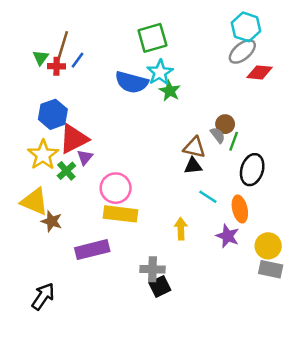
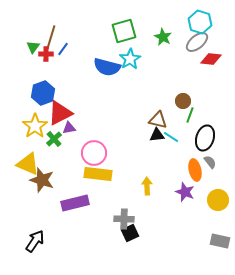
green star: (170, 91) -> (163, 37), moved
gray semicircle: (218, 135) -> (210, 162), moved
purple triangle: (85, 157) -> (69, 128), turned 40
cyan line: (208, 197) -> (171, 137), moved
brown star: (52, 221) -> (42, 180), size x1.4
gray rectangle: (271, 269) -> (220, 241), moved

